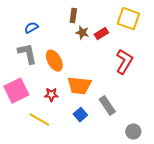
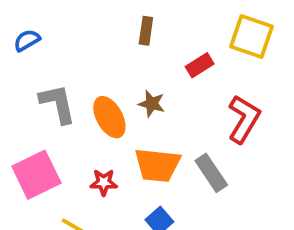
blue semicircle: (31, 28) -> (27, 40), moved
brown star: (82, 33) -> (152, 104), moved
gray rectangle: (107, 106) -> (211, 173), moved

